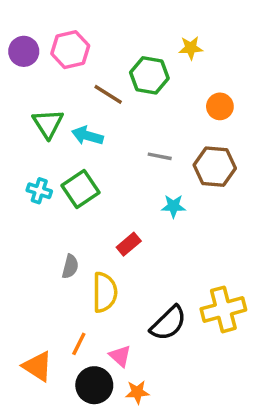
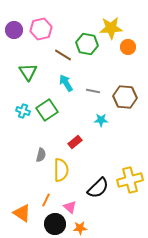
yellow star: (191, 48) -> (111, 28), size x1.6
orange circle: (220, 106) -> (128, 47), moved
cyan arrow: (87, 136) -> (66, 83), moved, turned 42

